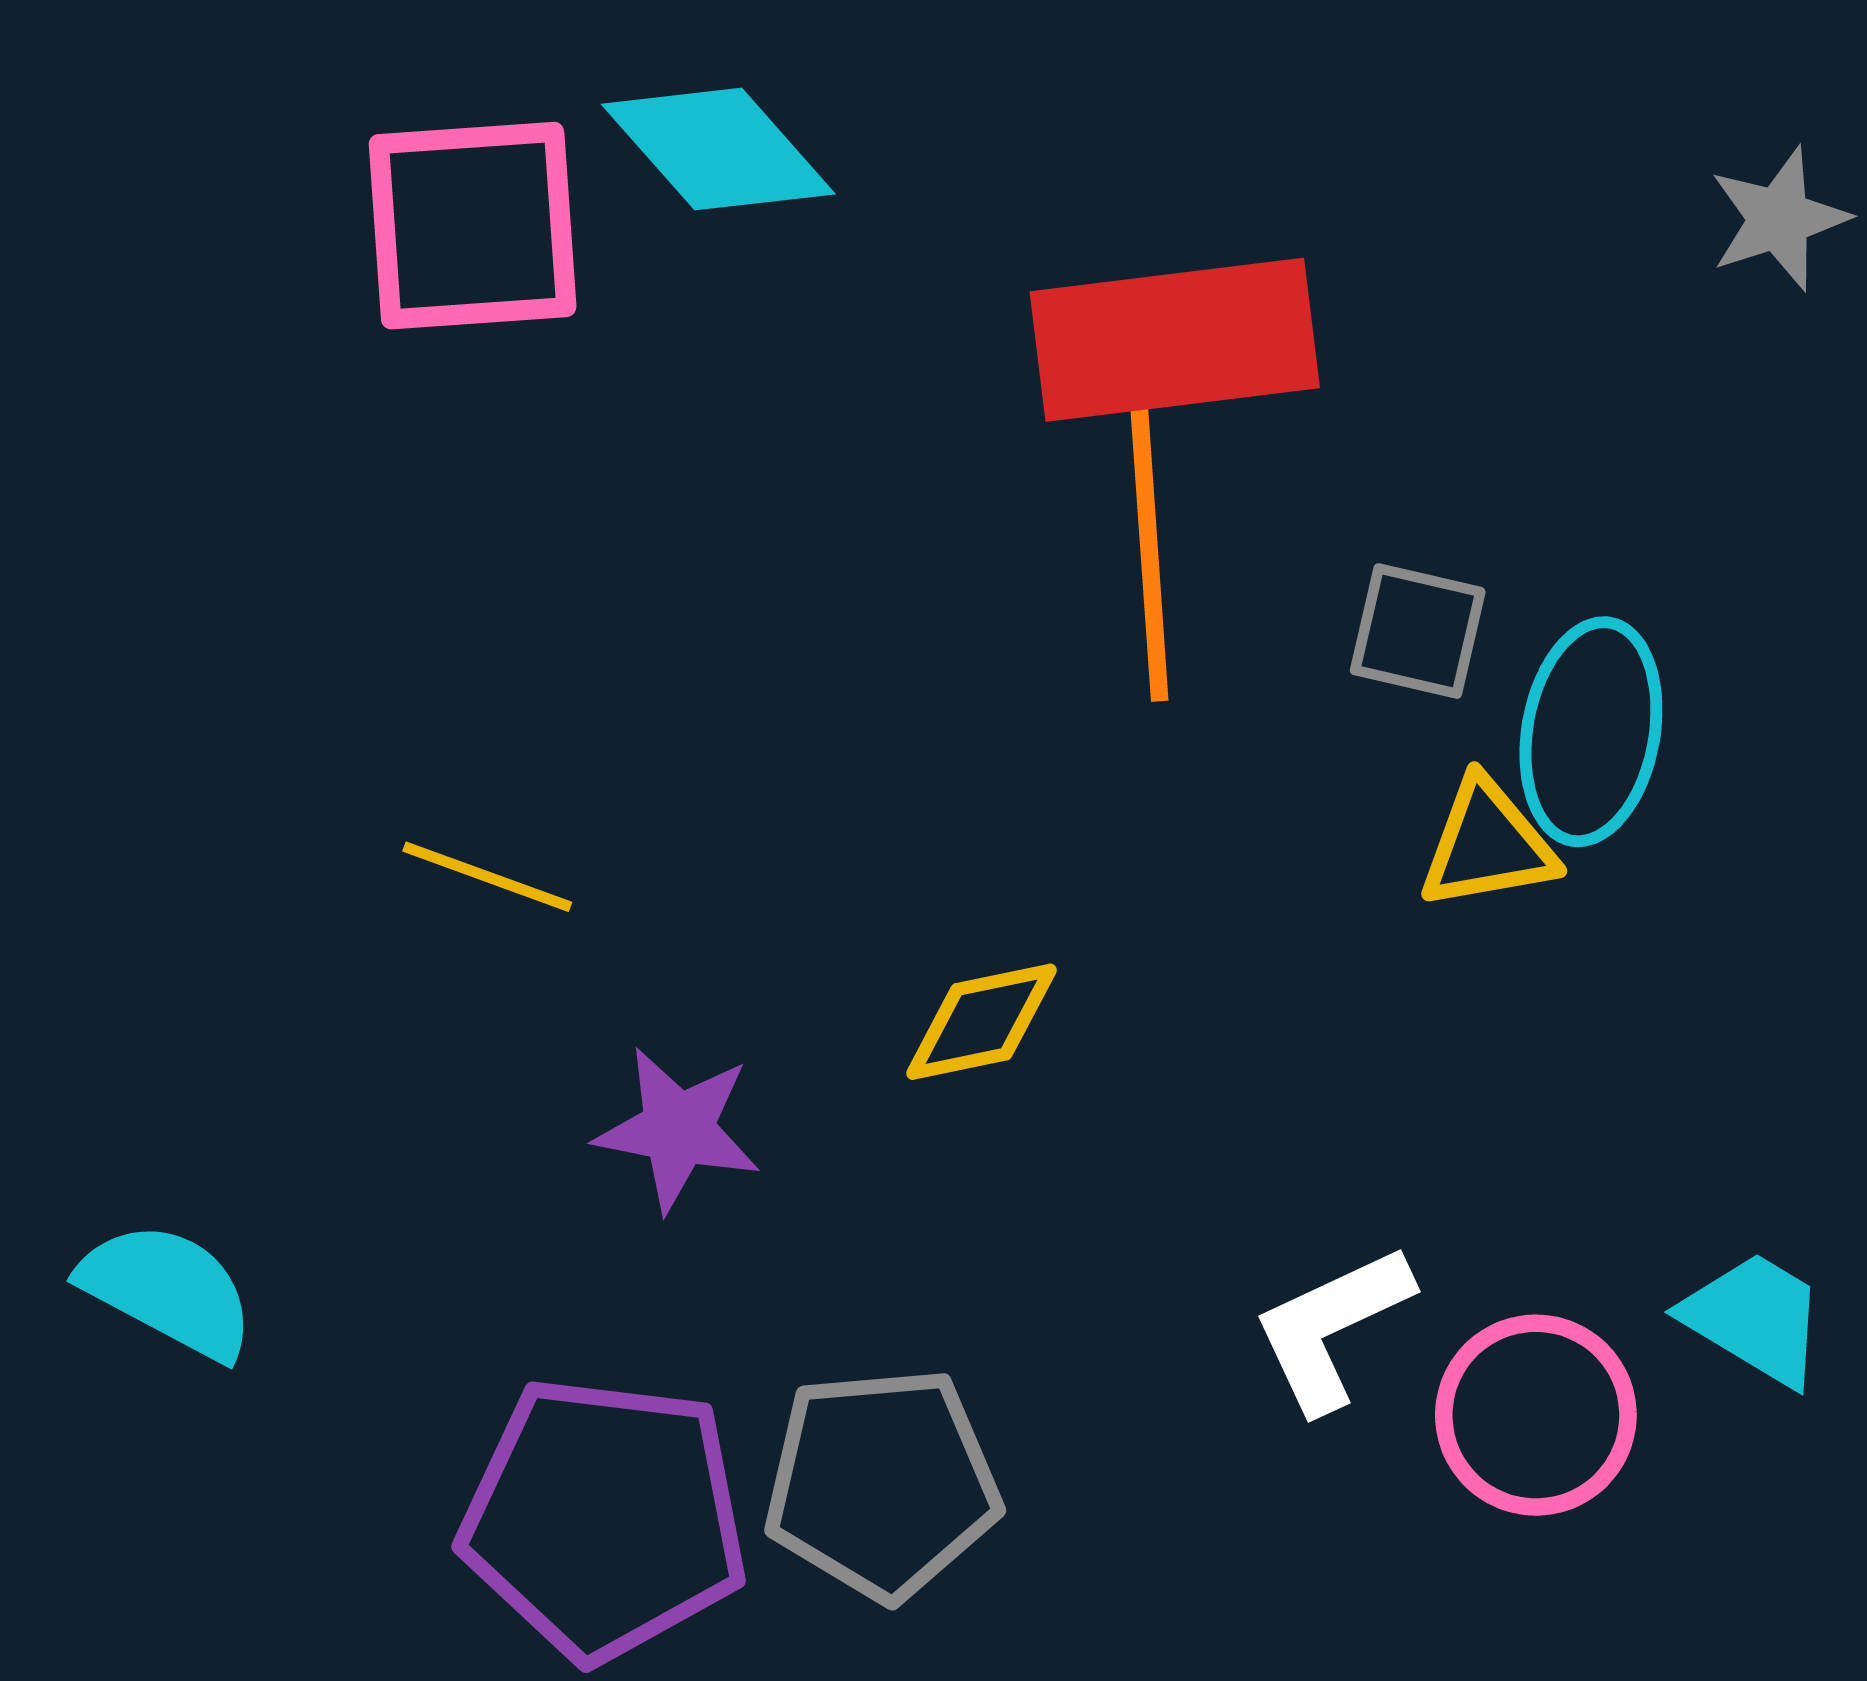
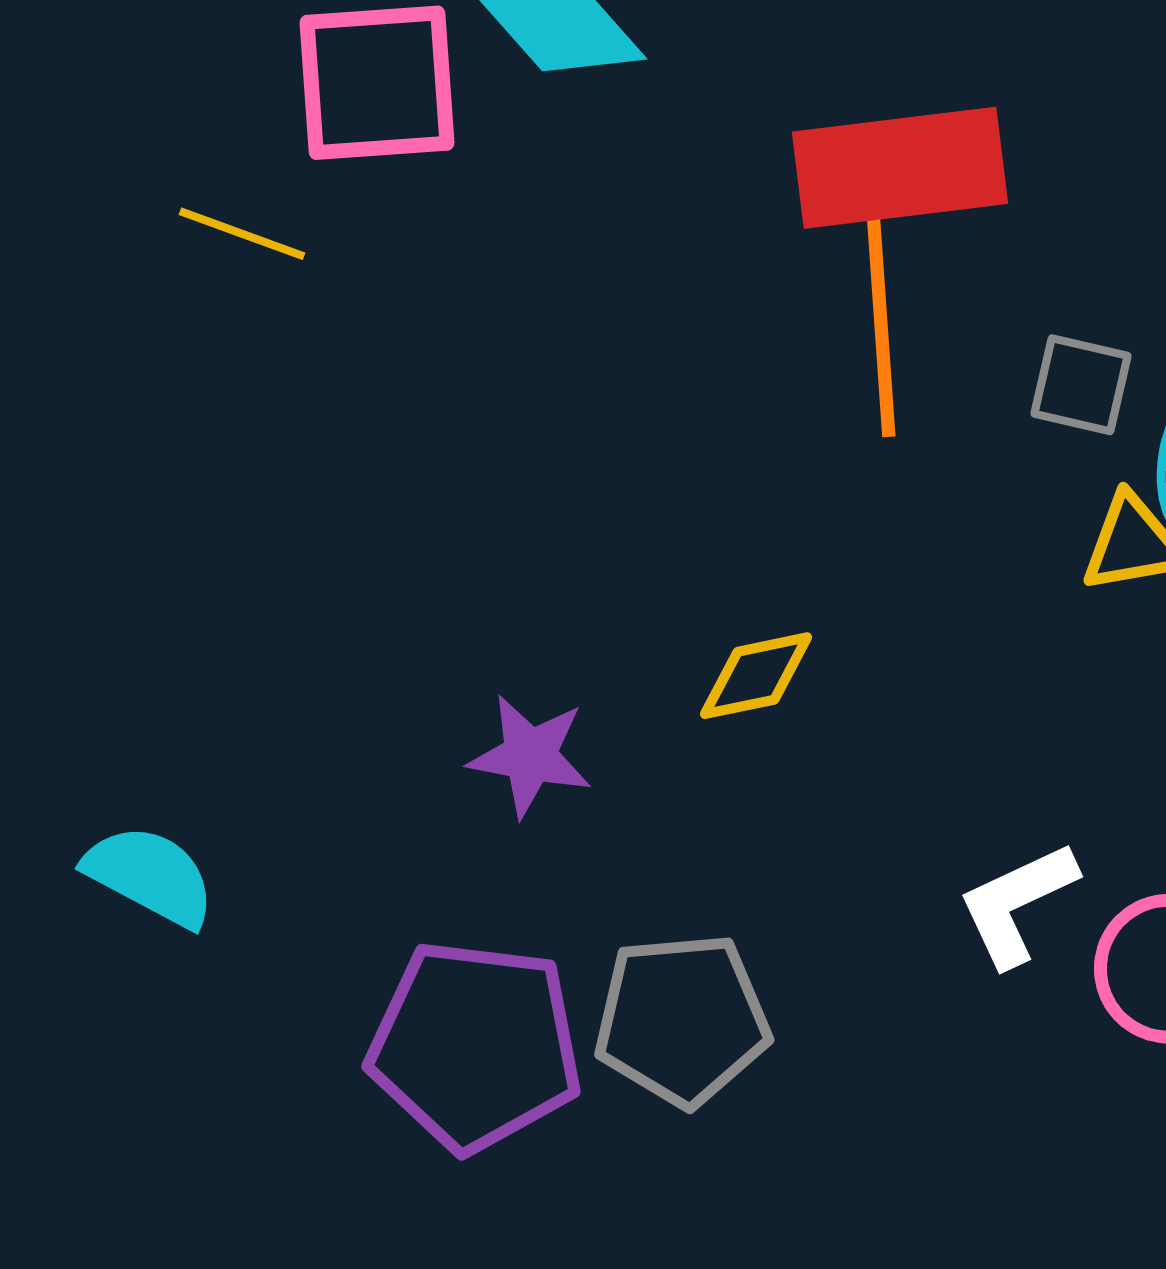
yellow line: (487, 877) -> (242, 234), moved

